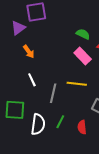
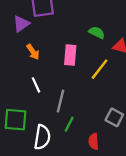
pink rectangle: (83, 56) -> (70, 55), moved, turned 48
yellow line: (77, 84) -> (100, 69), moved, turned -60
green line: (60, 122) -> (69, 124), moved

